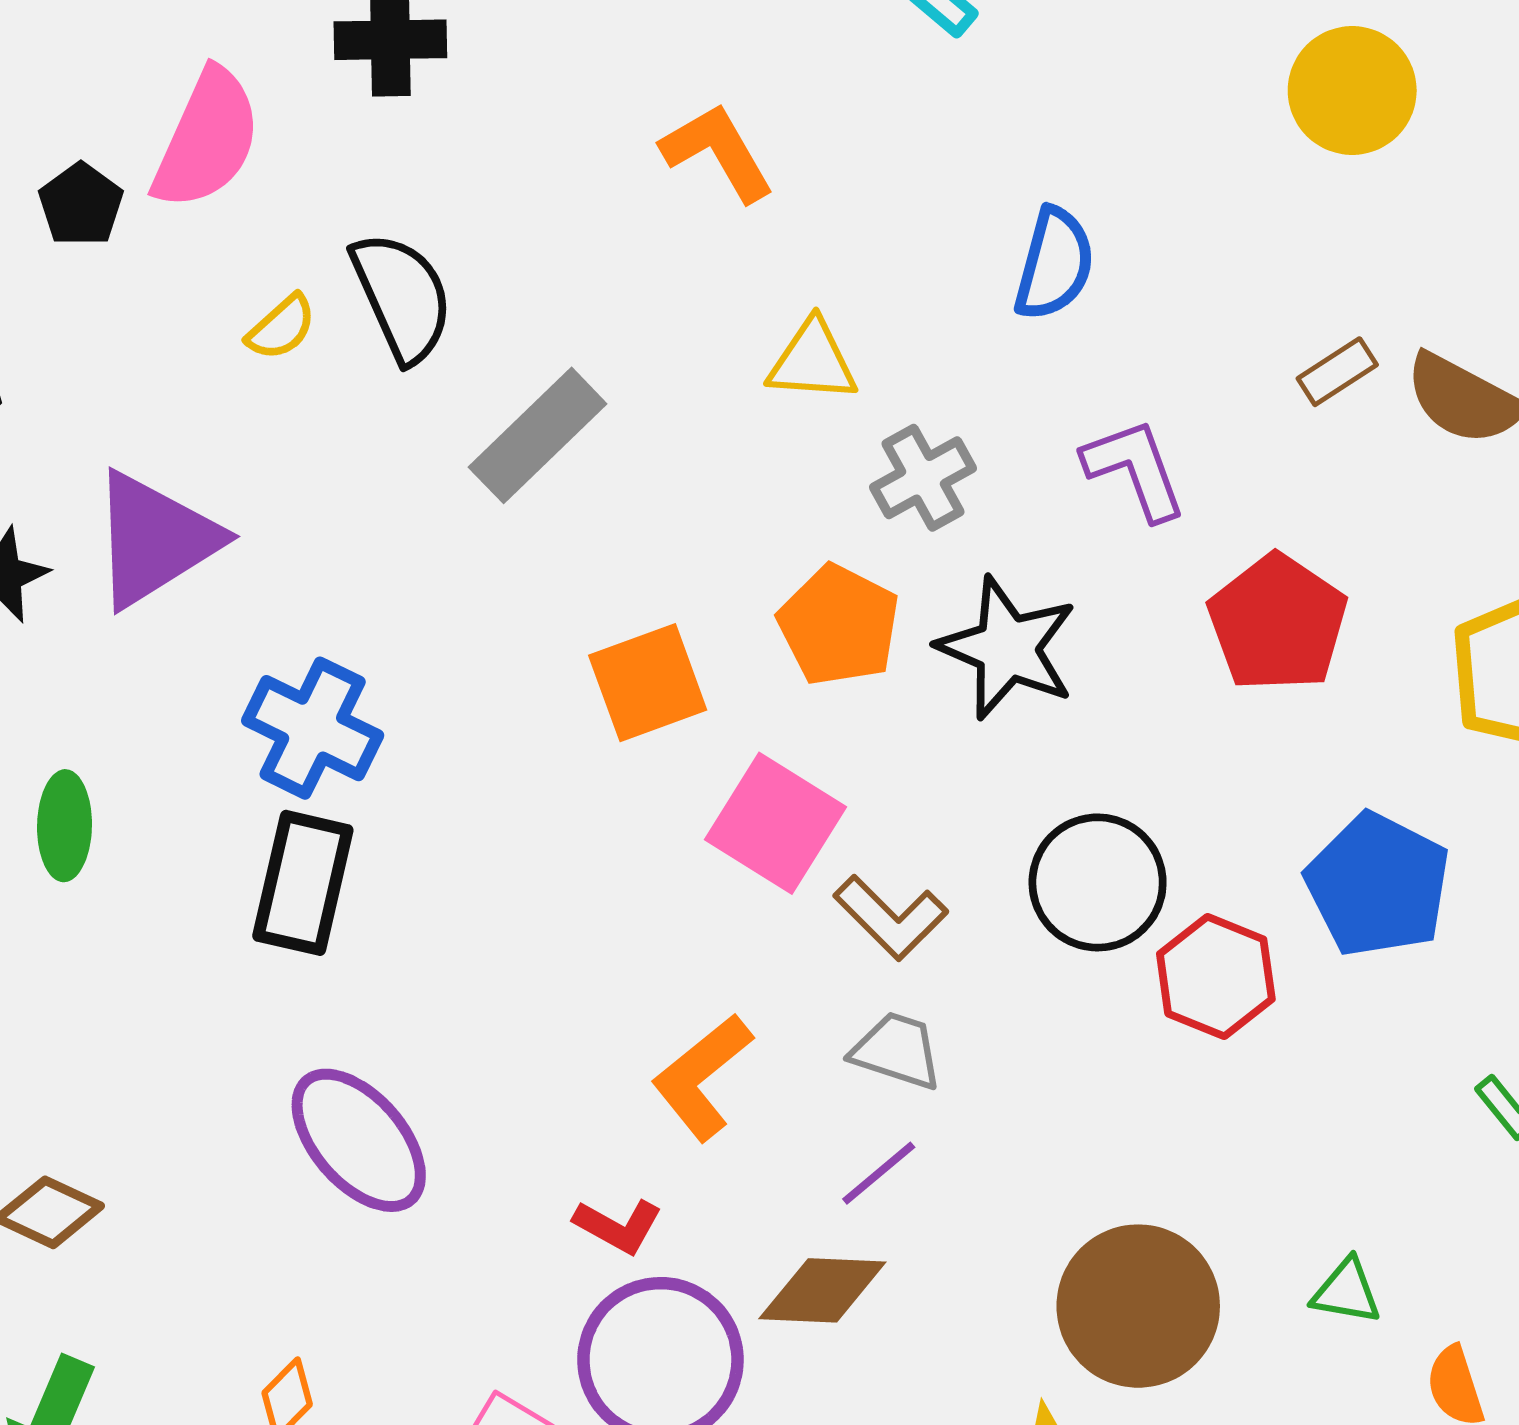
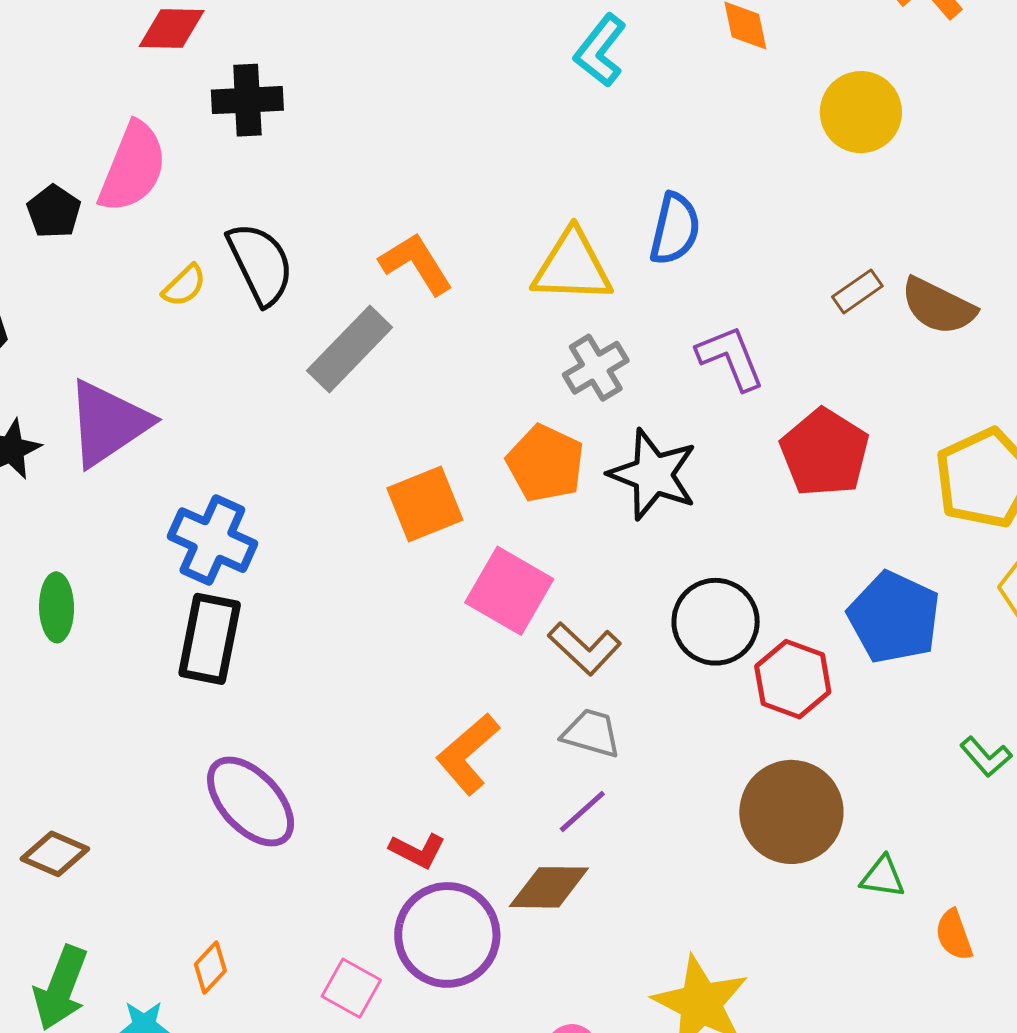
orange L-shape: (718, 152) -> (416, 264), moved
yellow triangle: (812, 361) -> (572, 267), moved, size x1.4
brown circle: (1138, 1306) -> (791, 812), moved

